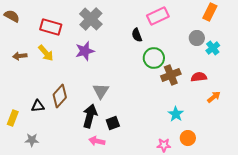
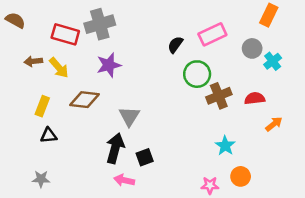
pink rectangle: (158, 16) -> (212, 34), moved
gray cross: (91, 19) -> (100, 24), moved, turned 30
black semicircle: (137, 35) -> (175, 45), turned 56
brown arrow: (20, 56) -> (33, 61), moved
brown diamond: (60, 96) -> (84, 100), moved, turned 55
yellow rectangle: (13, 118) -> (42, 106), moved

